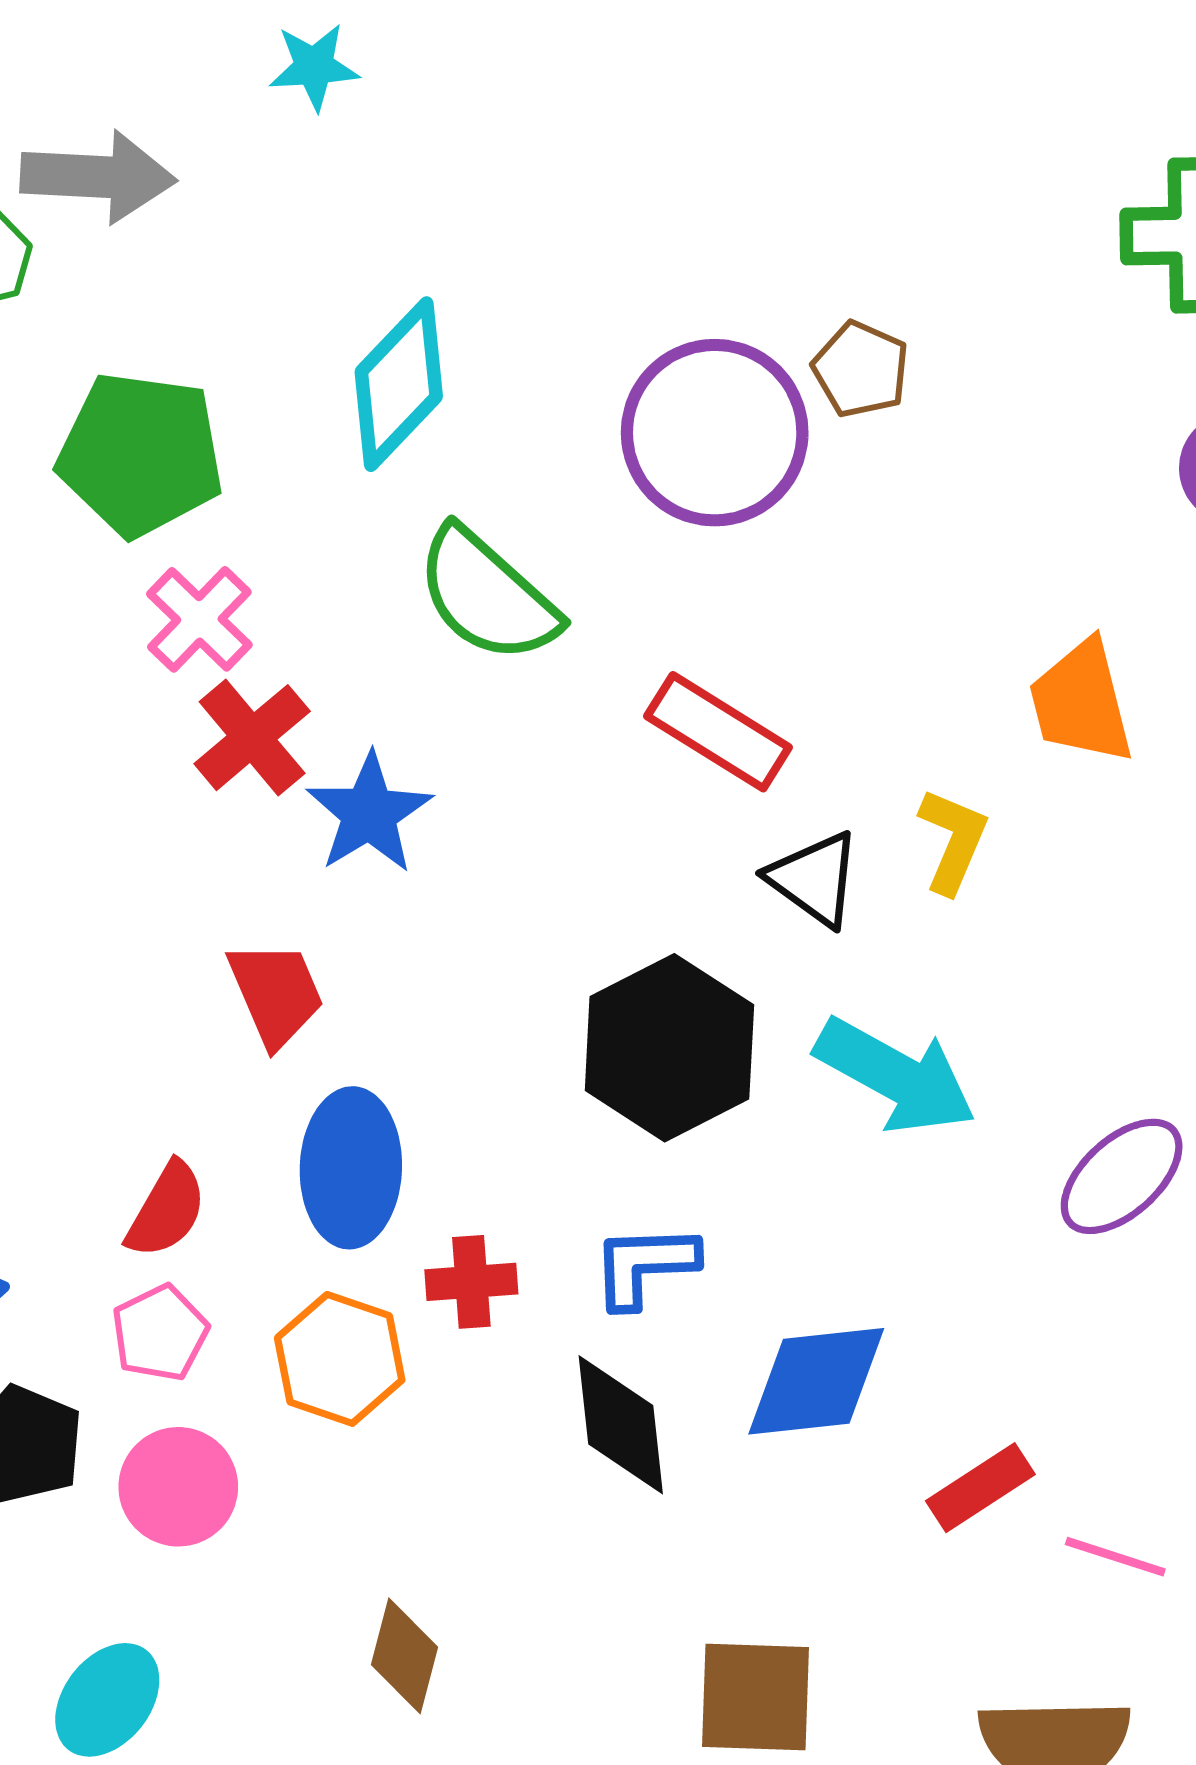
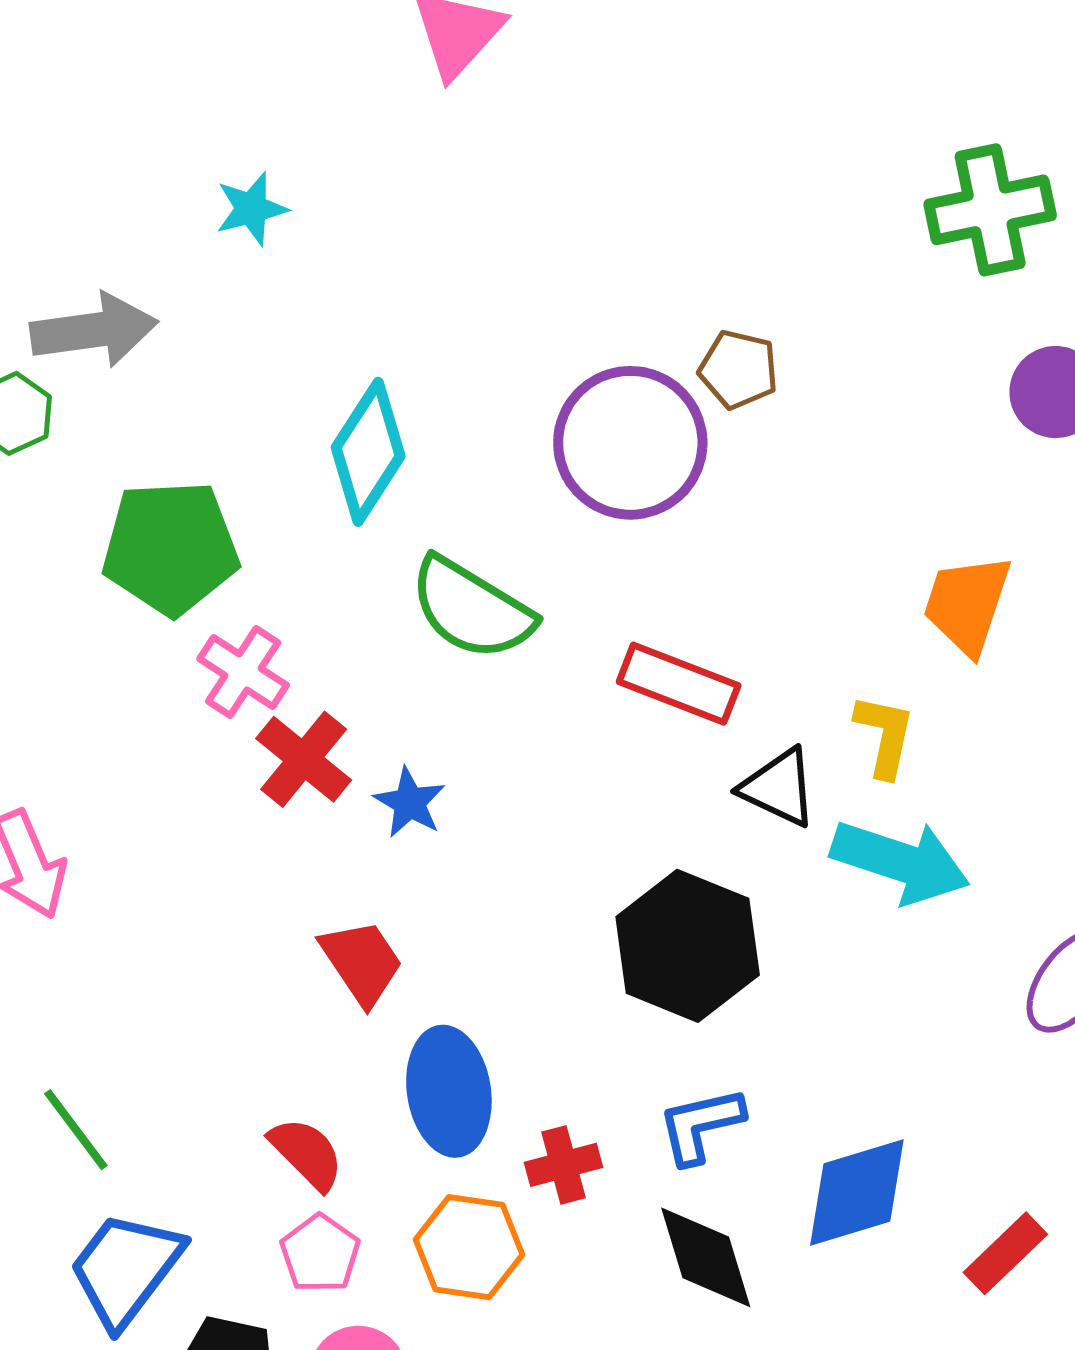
orange trapezoid: (1081, 702) -> (967, 604), turned 43
blue star: (369, 813) -> (410, 803), size x0.7
cyan arrow: (896, 1076) -> (900, 862), moved
red semicircle: (166, 1210) -> (307, 1153), turned -64

